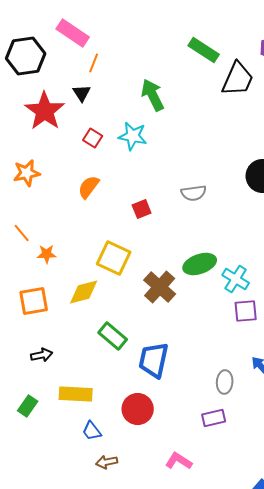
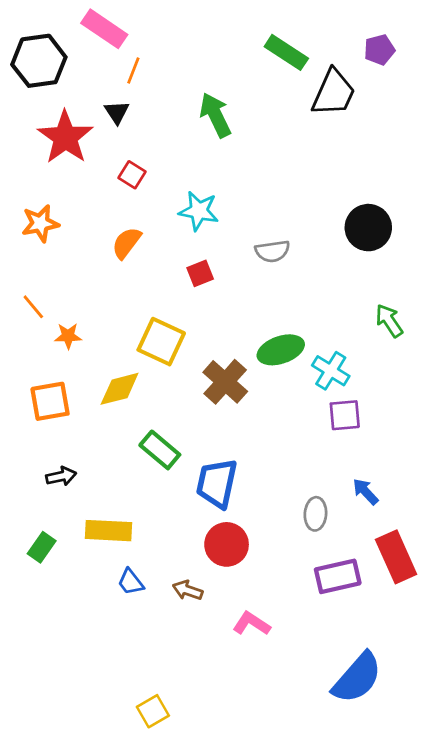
cyan star: (133, 136) -> (199, 211), moved
red circle: (138, 409) -> (227, 544), moved
purple rectangle: (214, 418) -> (338, 576), moved, size x1.4
brown arrow: (107, 462) -> (188, 590), moved, turned 30

